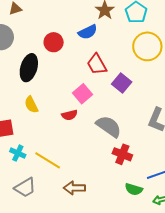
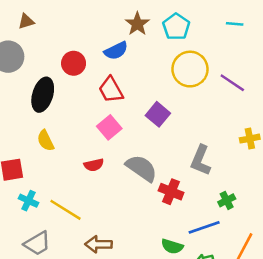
red trapezoid: (97, 64) -> (111, 90), moved
red semicircle: (69, 115) -> (94, 165), moved
red cross: (122, 154) -> (171, 192), moved

